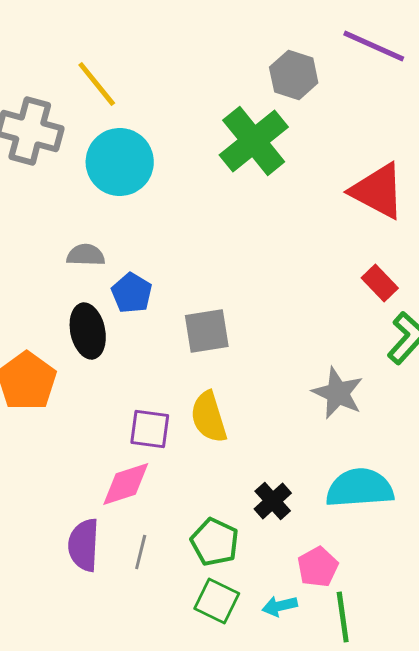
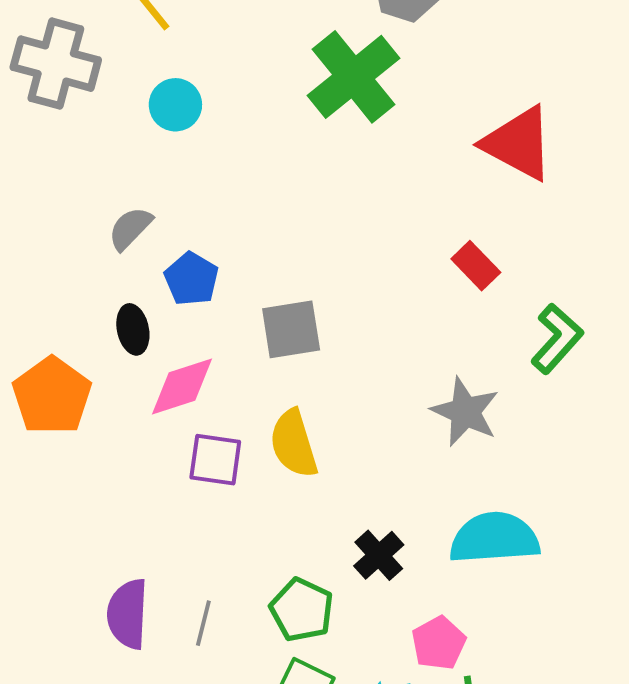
cyan circle: (120, 162) -> (175, 105), size x0.6
gray semicircle: (86, 255) -> (130, 228), turned -48
red rectangle: (380, 283) -> (476, 266), moved
black ellipse: (88, 331) -> (133, 329), size x0.7
pink diamond: (126, 484) -> (182, 387), moved

